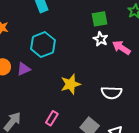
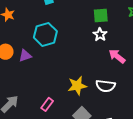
pink arrow: (121, 48) -> (117, 56), moved
yellow star: (71, 84) -> (77, 86), moved

